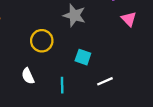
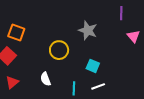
white line: (105, 81) -> (98, 86), moved

